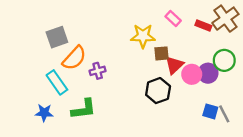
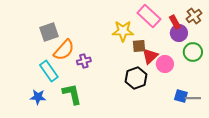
pink rectangle: (173, 19) -> (149, 16), size x1.6
brown cross: (225, 19) -> (194, 16), size x0.7
red rectangle: (203, 26) -> (175, 22), turned 40
purple circle: (208, 73) -> (179, 33), moved
green L-shape: (84, 109) -> (72, 94), turned -95
gray line: (224, 114) -> (193, 98), turned -63

